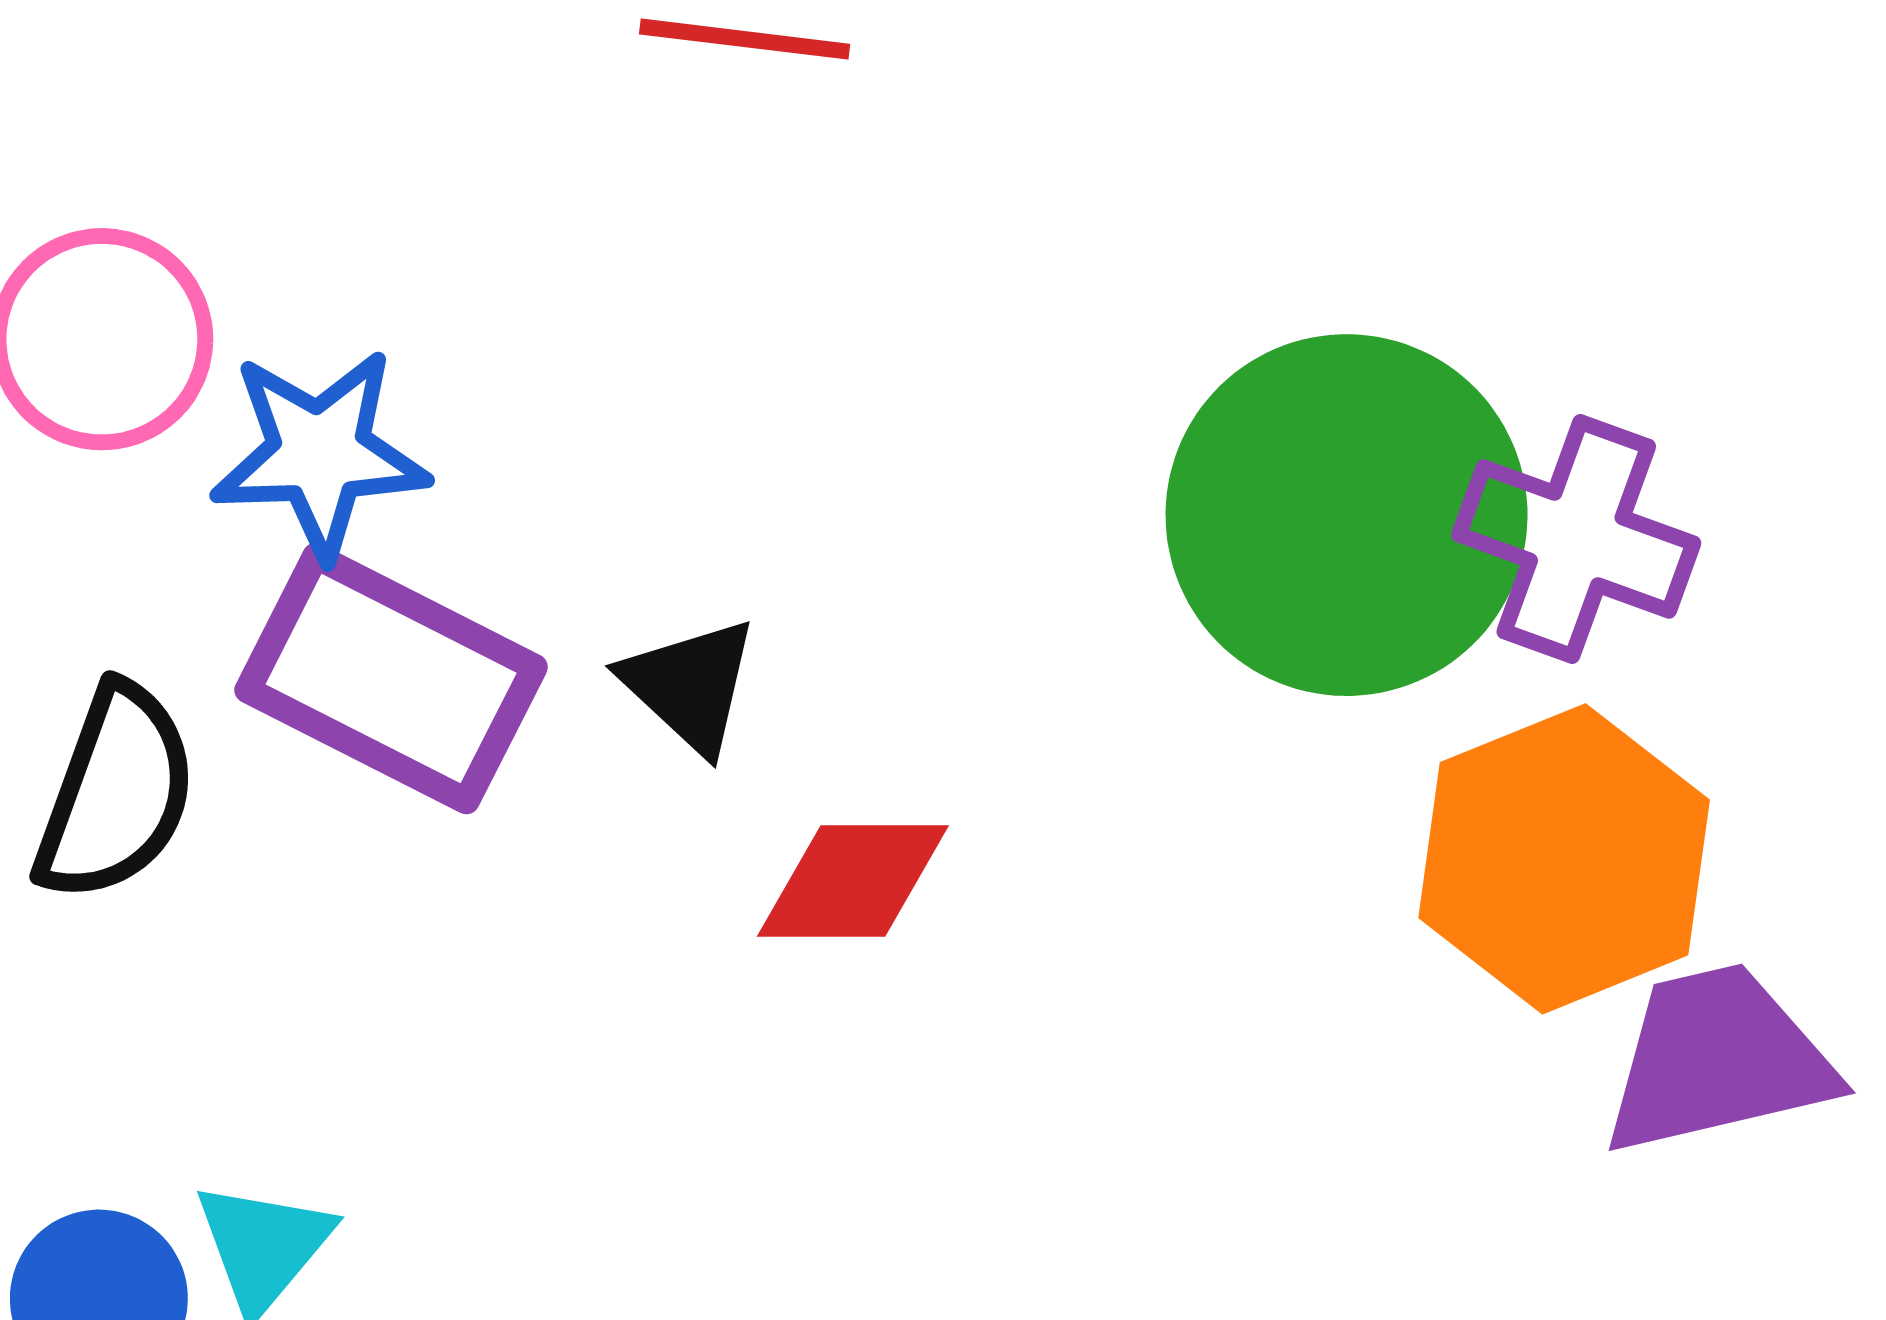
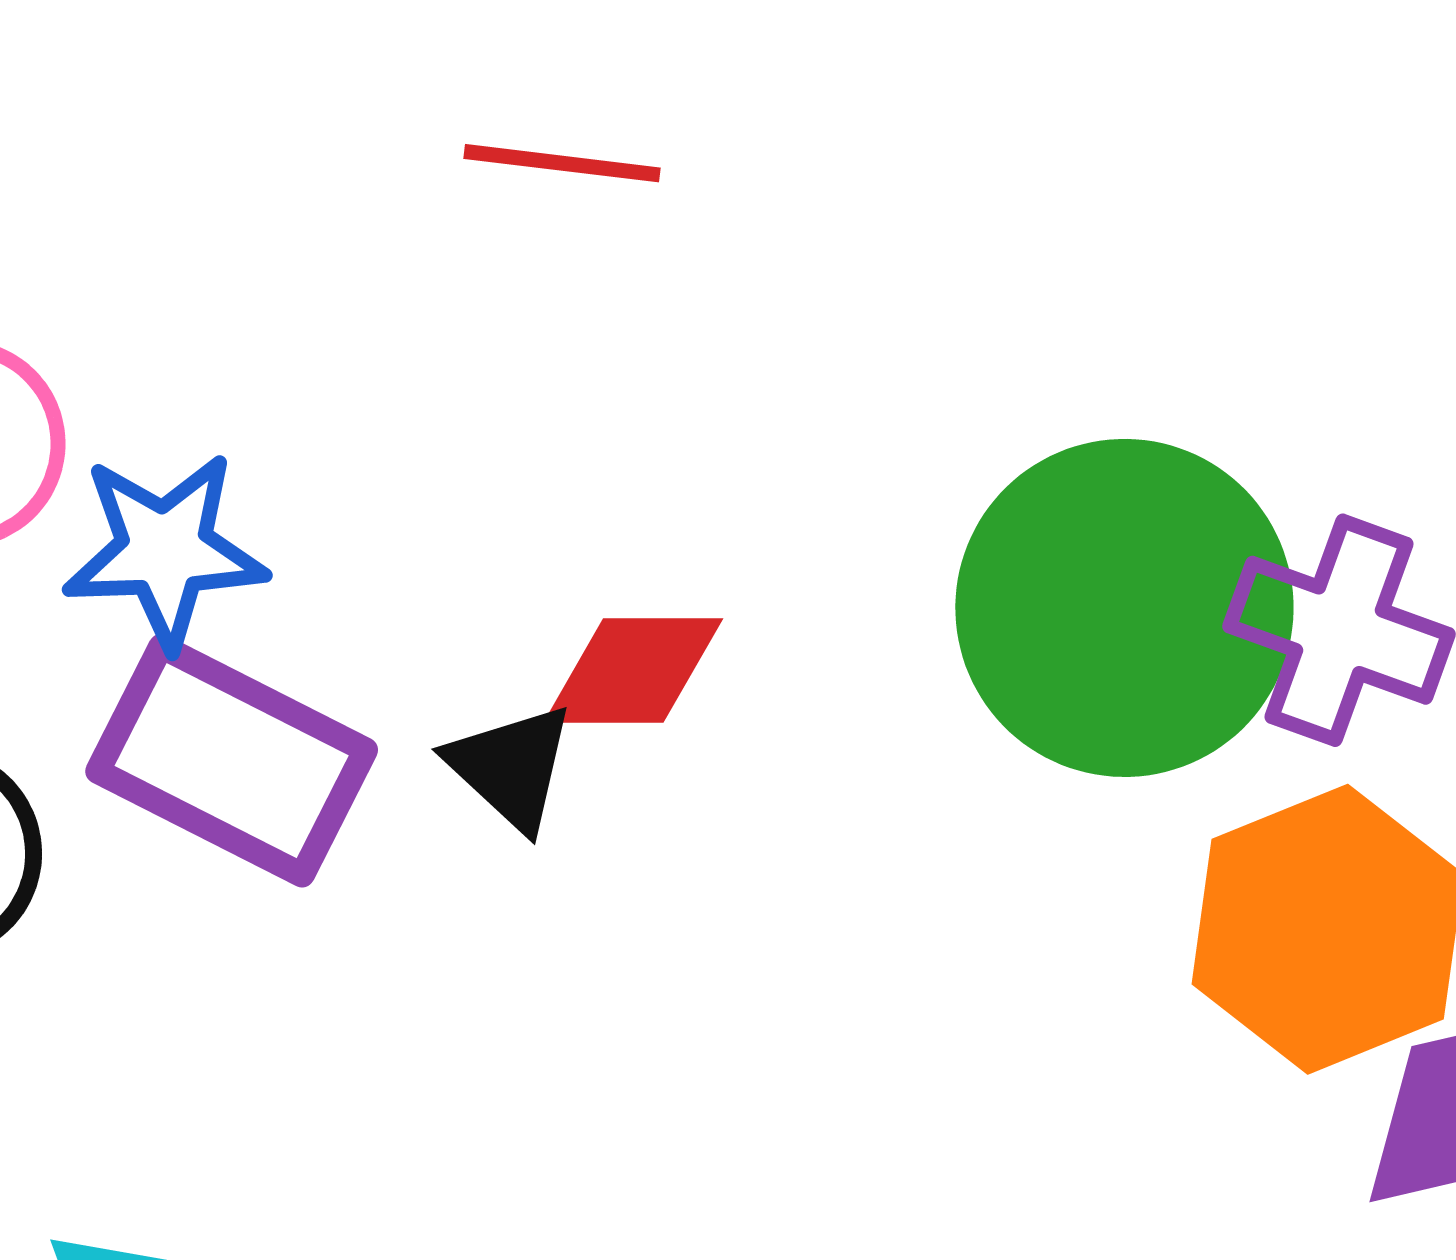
red diamond: (853, 881) -> (633, 671), moved

